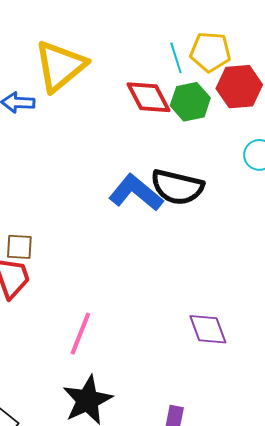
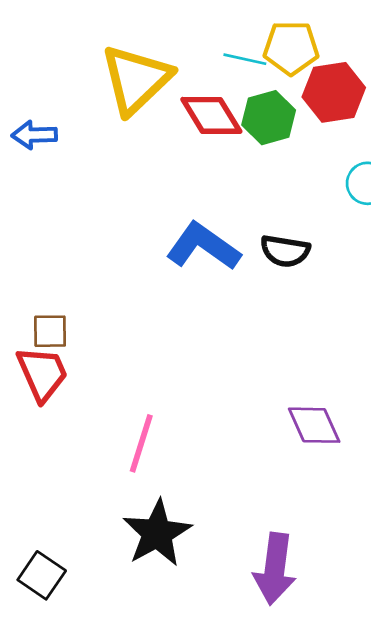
cyan line: (176, 58) -> (245, 59), turned -56
yellow triangle: (60, 66) -> (136, 79), moved
black semicircle: (177, 187) -> (285, 251), moved, size x0.7

